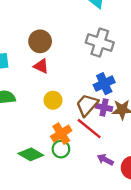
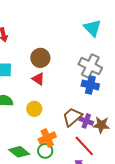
blue cross: (104, 84) -> (90, 85), moved, turned 30
yellow circle: (53, 100) -> (34, 109), moved
red line: (89, 129) -> (84, 146), moved

